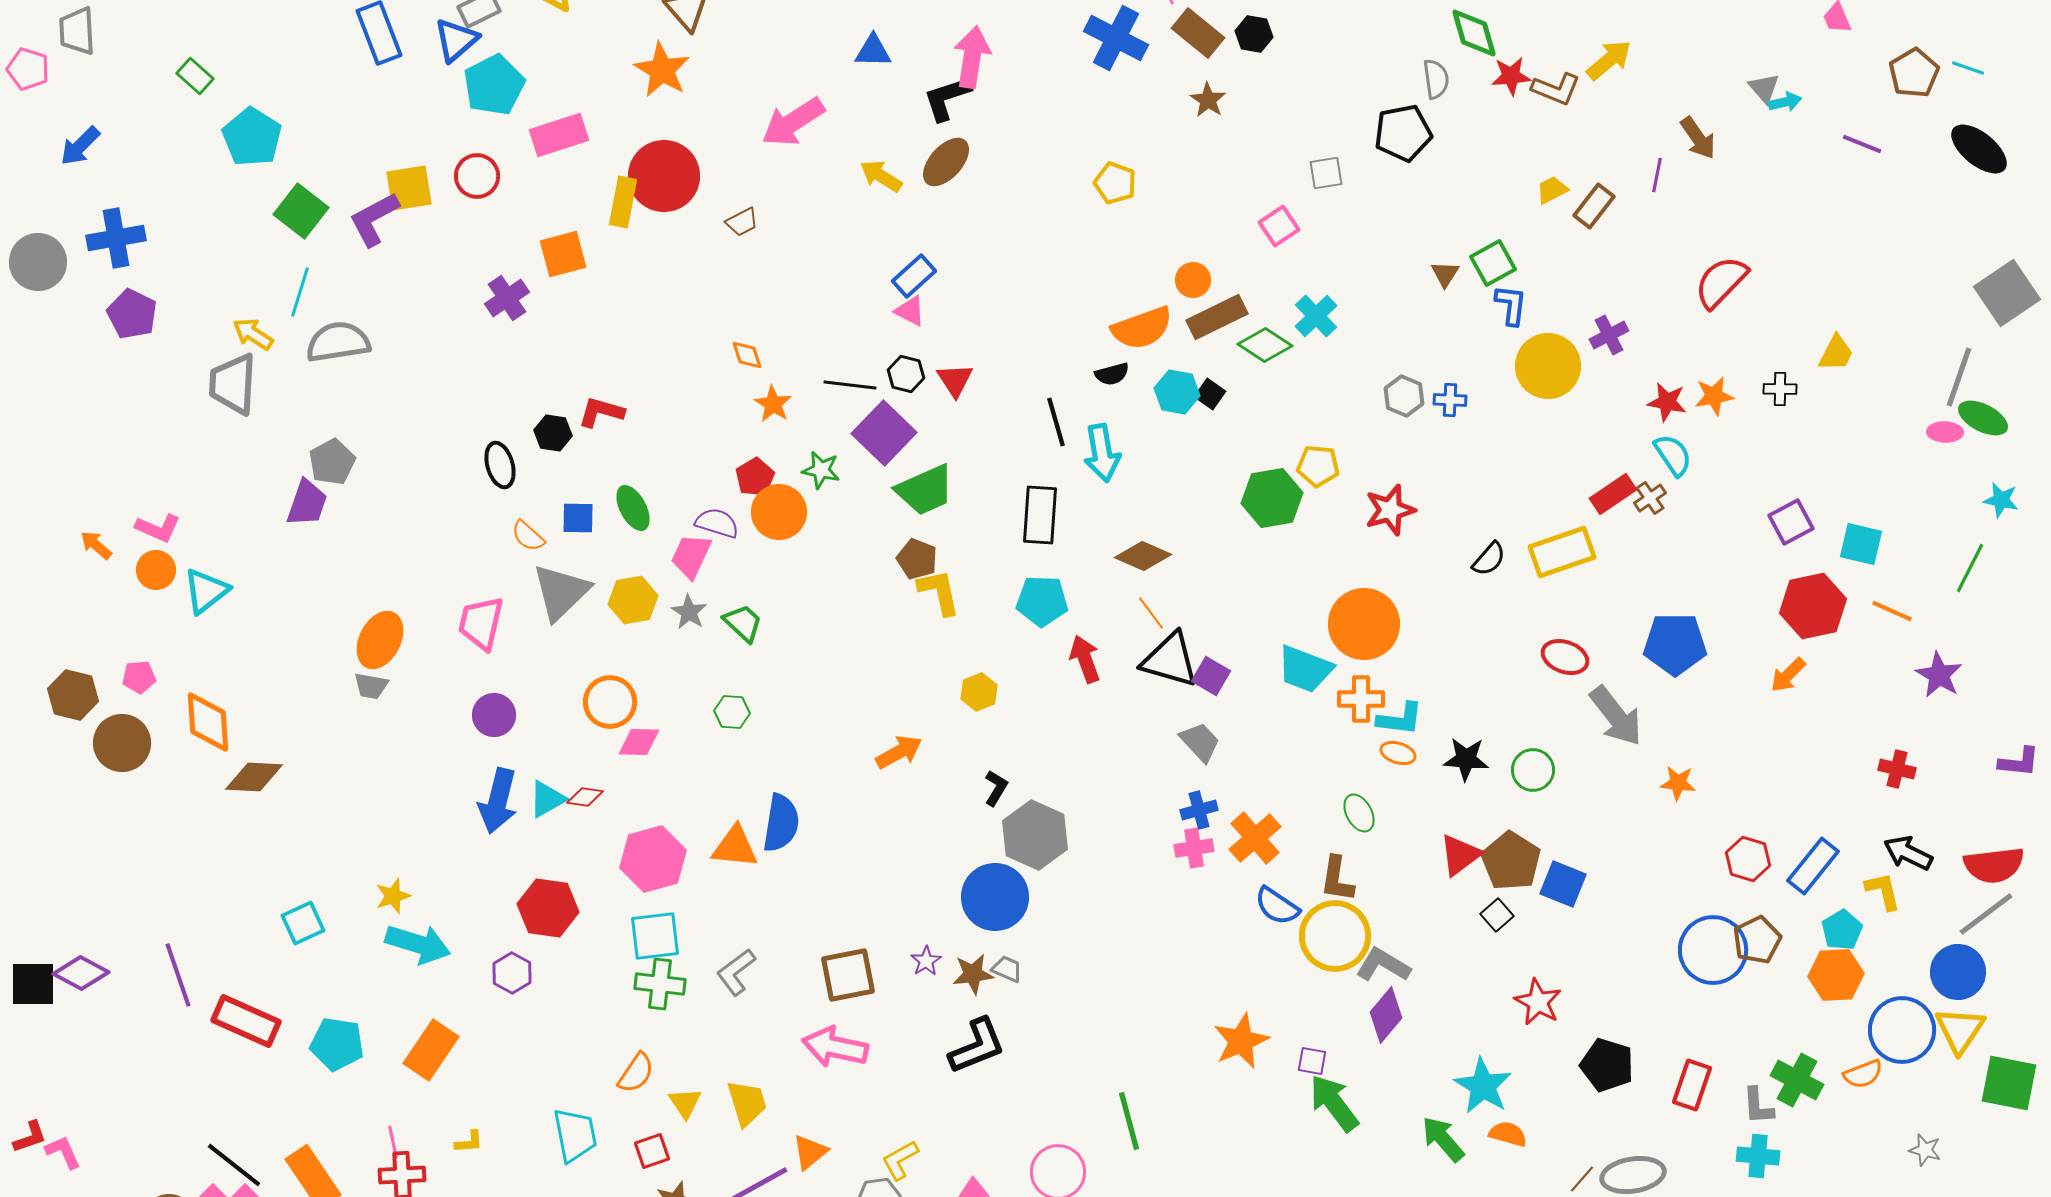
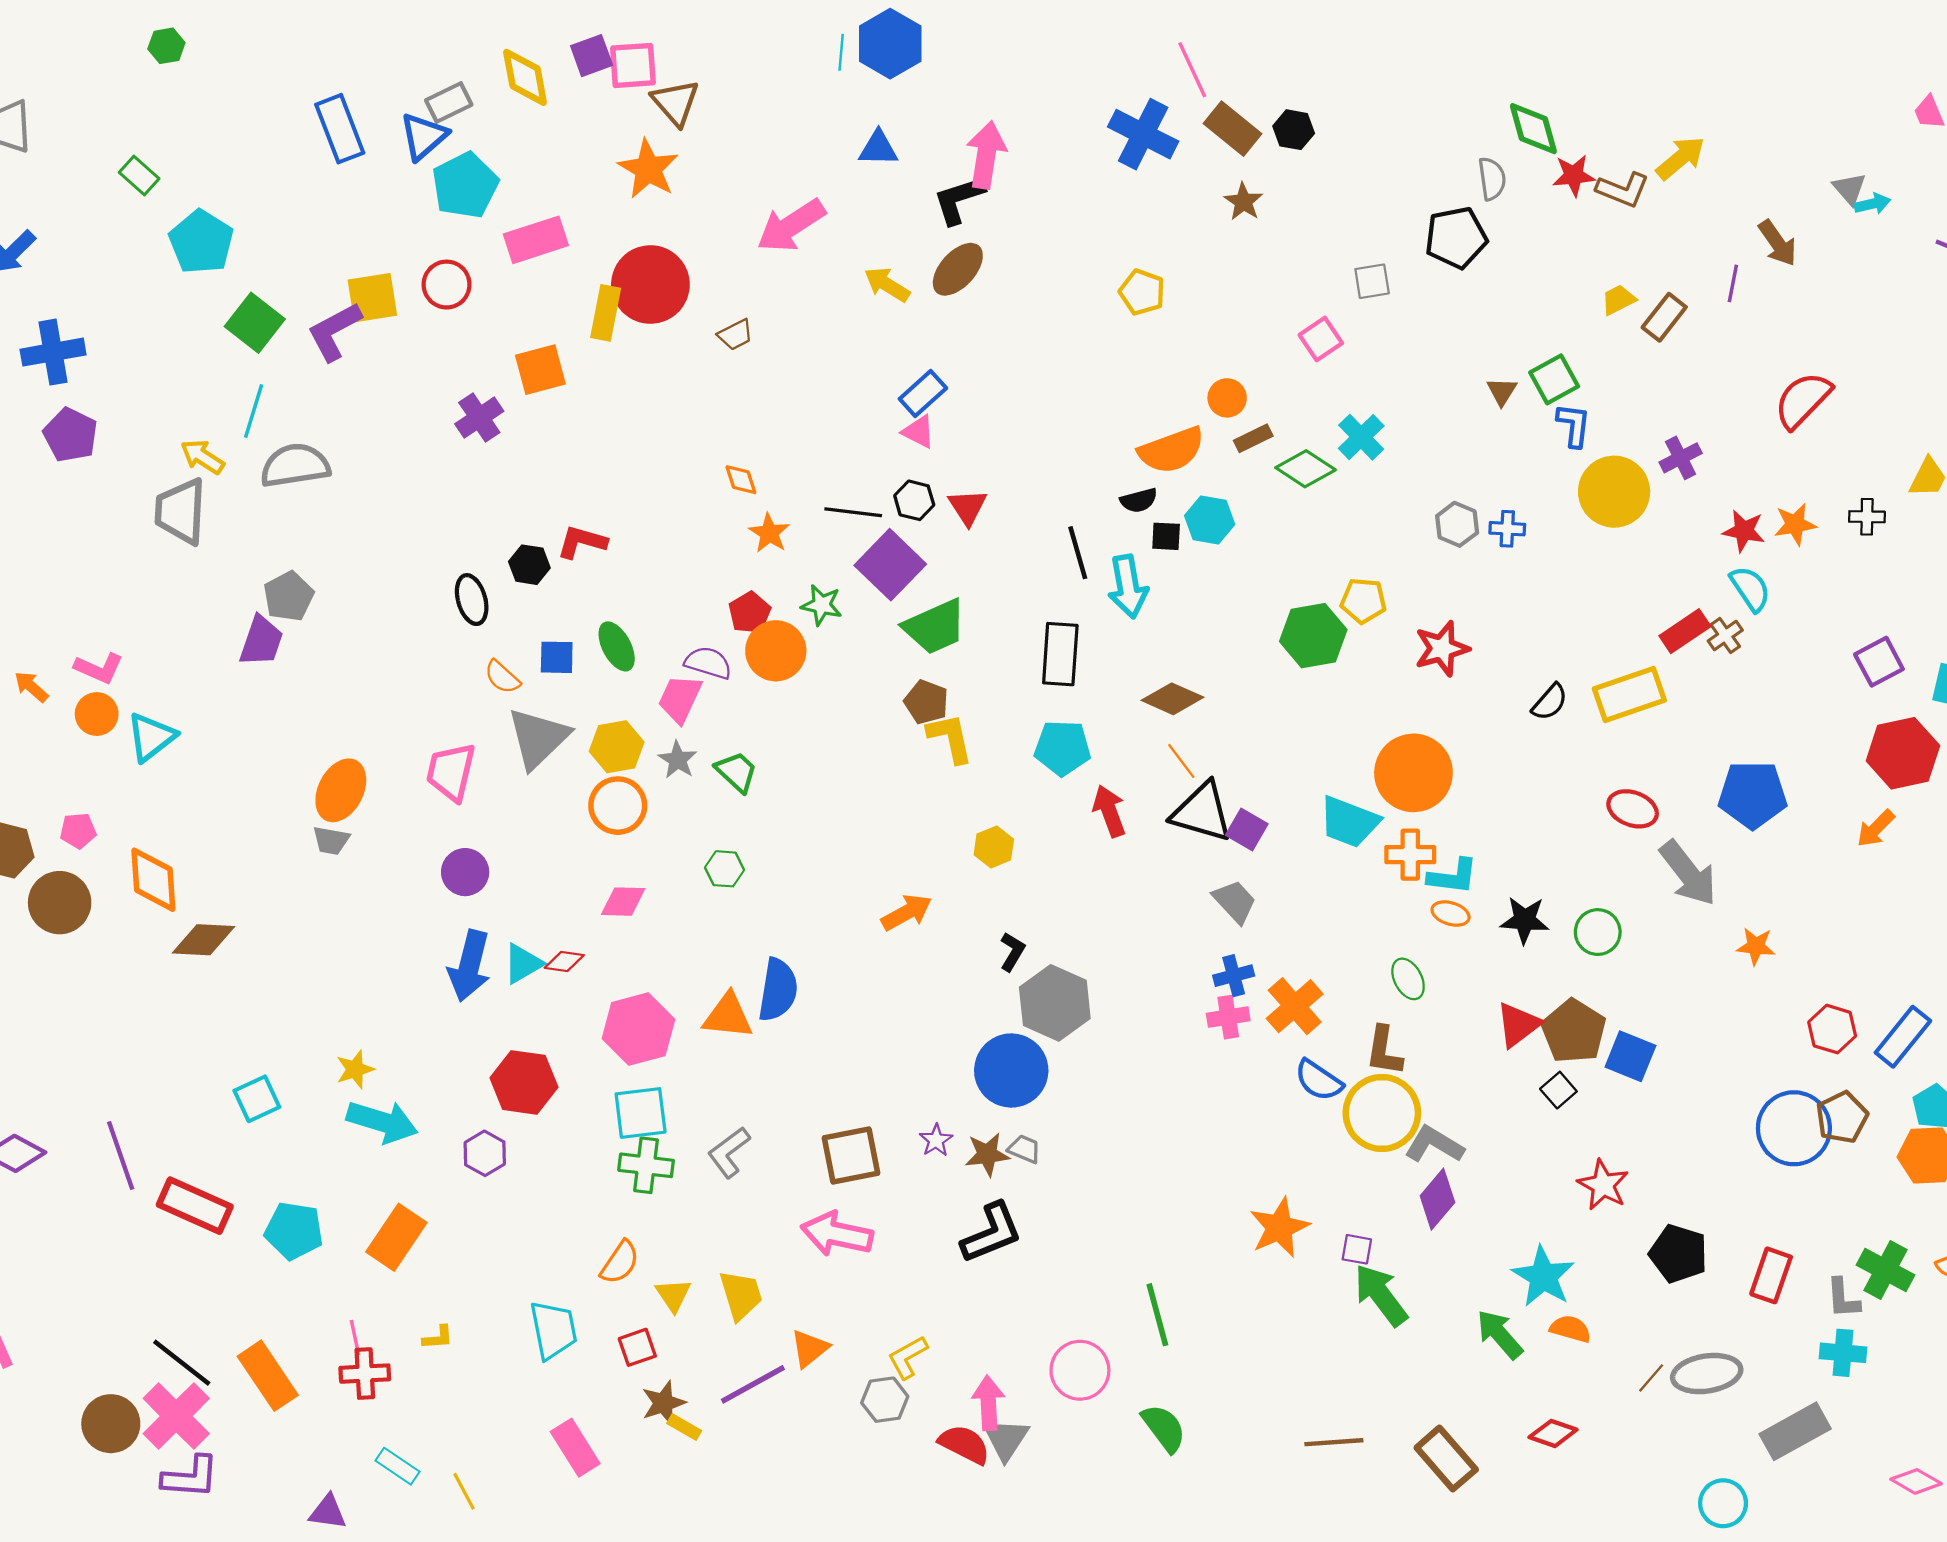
brown rectangle: (1217, 317) -> (1253, 438), size x0.6
black square: (1210, 394) -> (1166, 536), moved, turned -32
orange circle: (610, 702) -> (618, 806), moved

